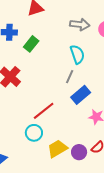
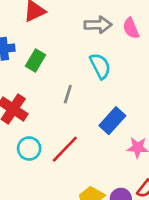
gray line: (70, 77) -> (68, 94), moved
cyan circle: (34, 133) -> (29, 148), moved

